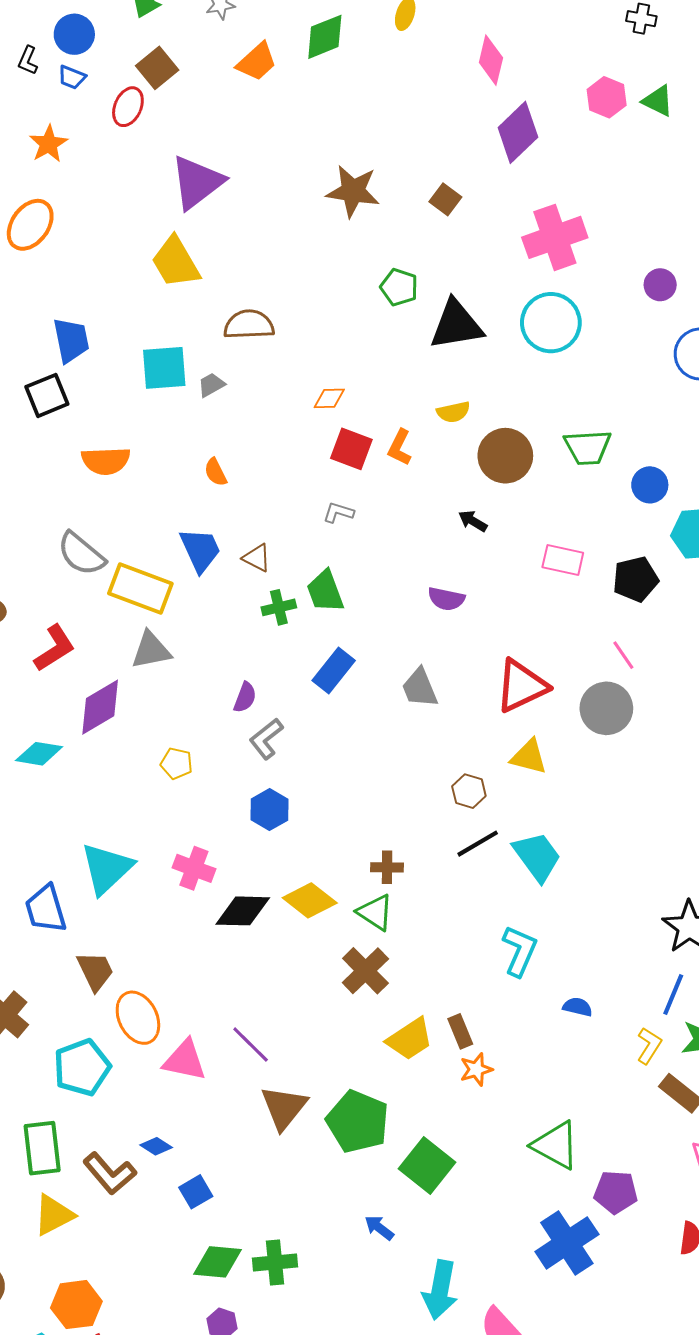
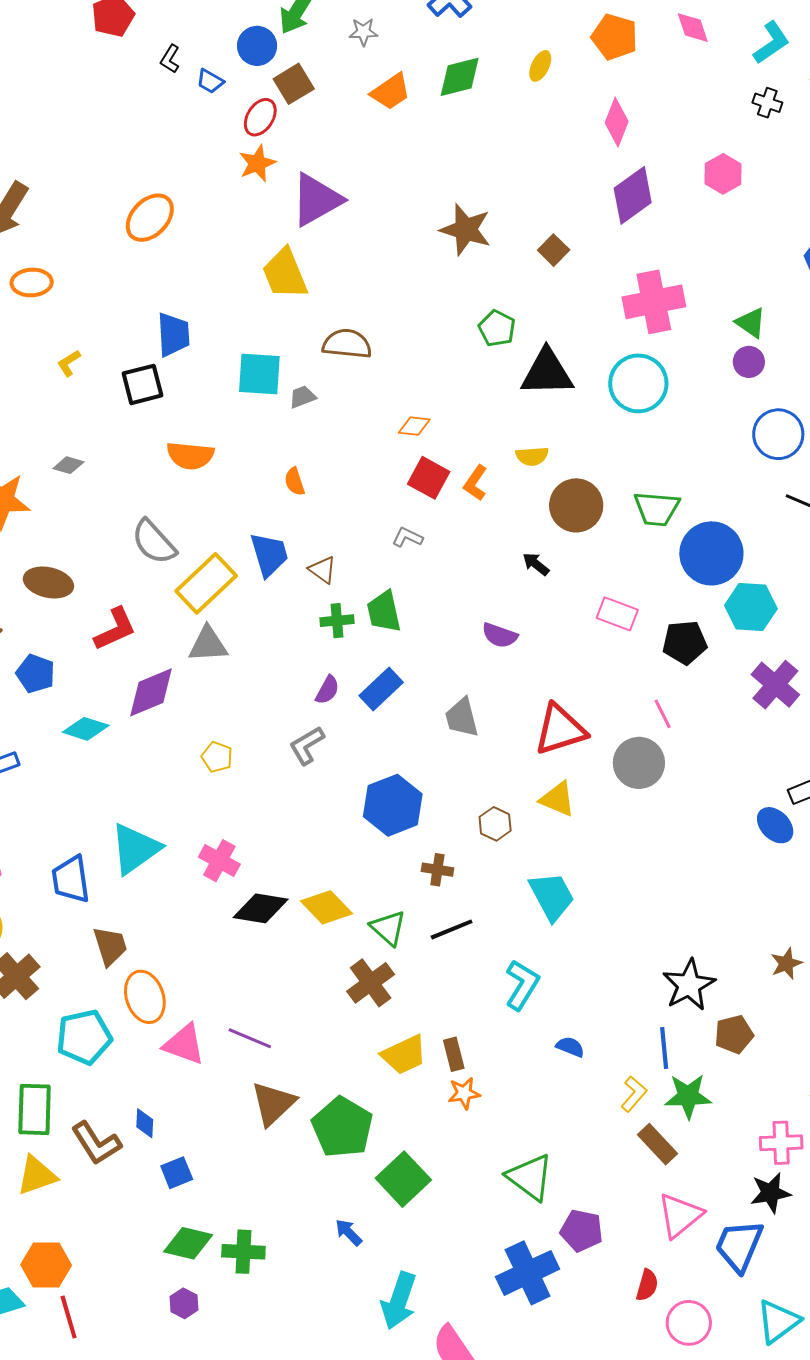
blue circle: (74, 34) -> (257, 46), moved
green triangle: (658, 101) -> (751, 323), moved
orange star: (48, 144) -> (257, 163), moved
blue circle: (650, 485) -> (711, 553), size x1.8
yellow rectangle: (140, 588) -> (206, 583), turned -72
purple semicircle: (245, 697) -> (327, 690), moved
blue hexagon: (270, 810) -> (393, 805), moved, size x1.5
black line: (478, 844) -> (452, 929), moved
brown cross: (387, 867) -> (437, 870), moved
blue line: (673, 995) -> (664, 1048), turned -36
purple line: (251, 1045) -> (250, 1038), turned -30
blue diamond: (156, 1146) -> (145, 1123), turned 52

